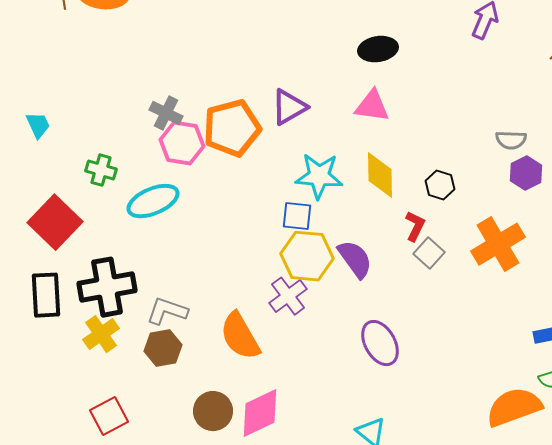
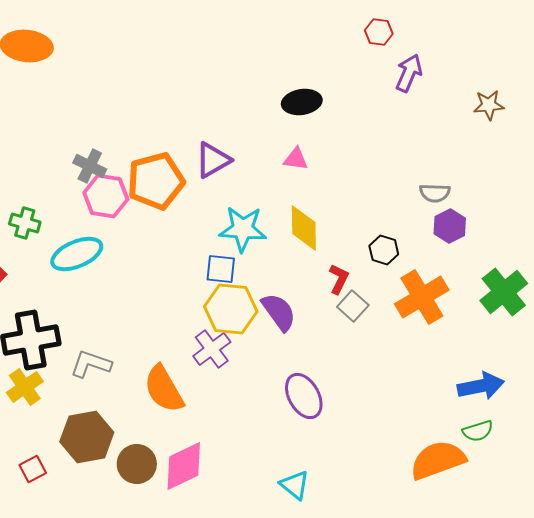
pink triangle: (372, 106) -> (296, 159), size x0.7
black hexagon: (440, 185) -> (384, 250), moved
brown hexagon: (163, 348) -> (87, 437), moved, size x1.4
red square: (109, 416) -> (33, 469), size x0.7

